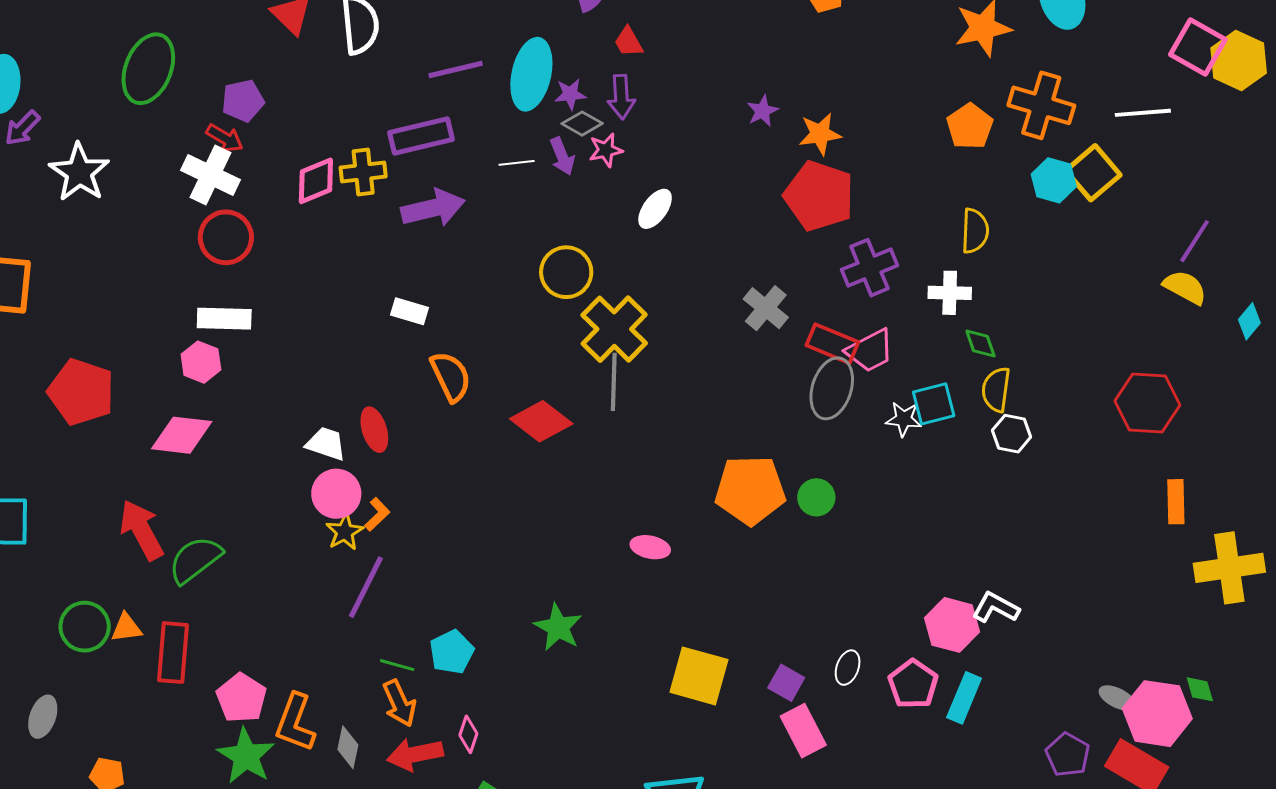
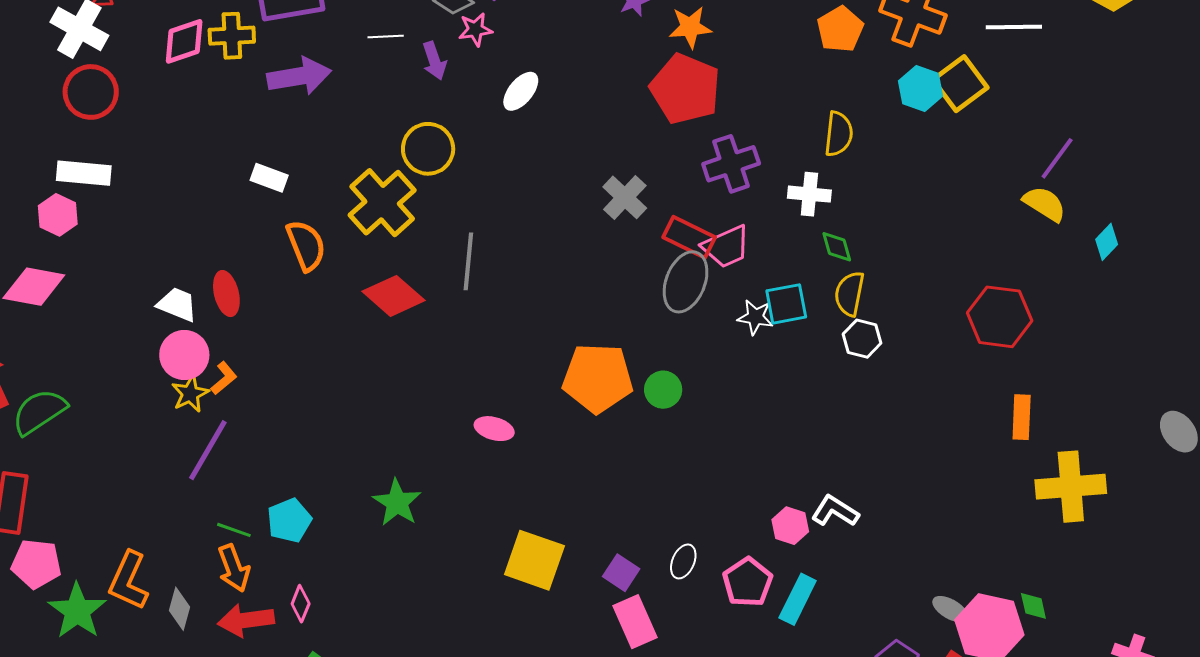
purple arrow: (562, 156) -> (434, 61), moved
yellow cross: (614, 329) -> (382, 203), moved
pink hexagon: (952, 625) -> (790, 526), size x0.7
pink pentagon: (241, 698) -> (36, 564), moved, turned -30

